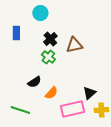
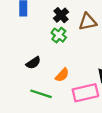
black semicircle: (34, 82) -> (33, 63), moved
green line: (20, 110) -> (41, 94), moved

